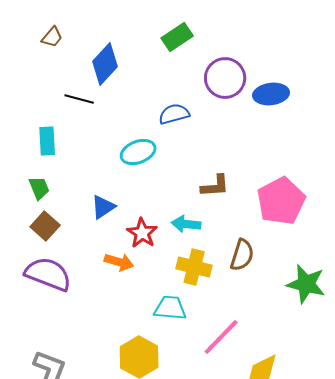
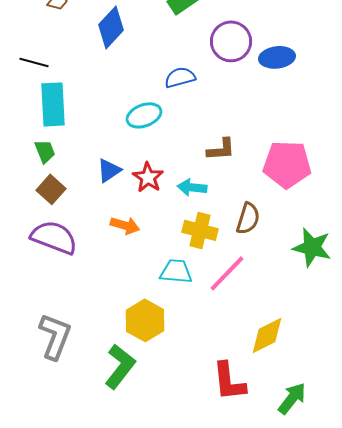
black line: (79, 99) -> (34, 62), moved
cyan rectangle: (47, 141) -> (53, 104), size x1.5
pink pentagon: (281, 201) -> (287, 164), turned 30
red star: (142, 233) -> (148, 177), moved
pink line: (221, 337) -> (227, 273), moved

